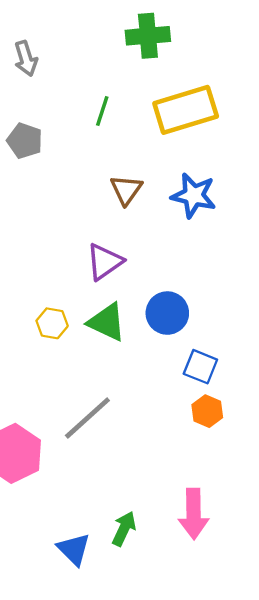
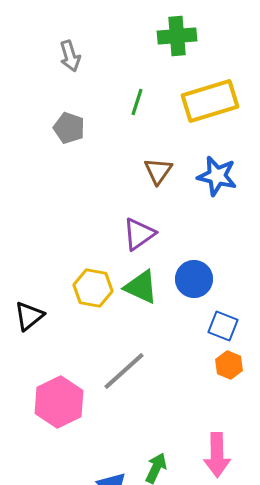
yellow hexagon: (52, 323) -> (93, 288), size x1.4

